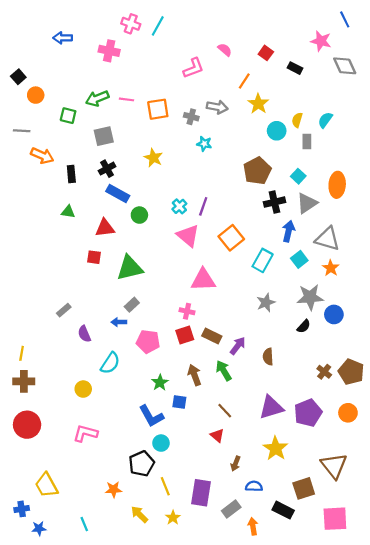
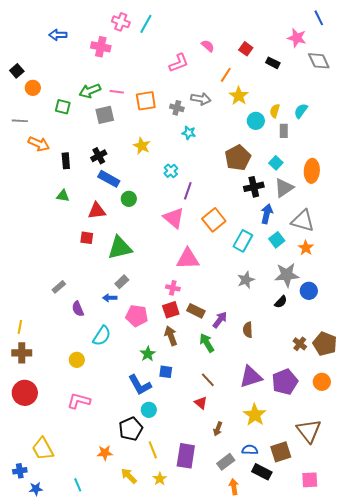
gray square: (104, 136) -> (105, 115), moved
cyan cross: (179, 206) -> (171, 171), moved
brown arrow: (195, 375) -> (171, 336), moved
blue semicircle: (254, 486) -> (250, 450), moved
gray rectangle: (231, 509) -> (226, 462), moved
pink square: (335, 519) -> (310, 480), size x0.7

